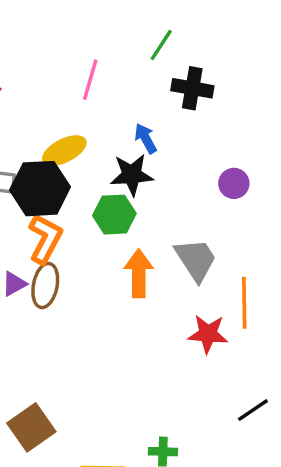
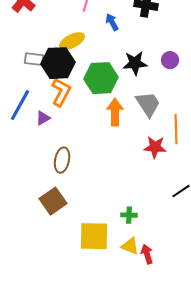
blue arrow: (146, 138) -> (112, 22), moved
black star: (132, 175) -> (135, 63), moved
green hexagon: (114, 215) -> (101, 78), size x1.4
brown ellipse: (45, 285) -> (62, 160), moved

